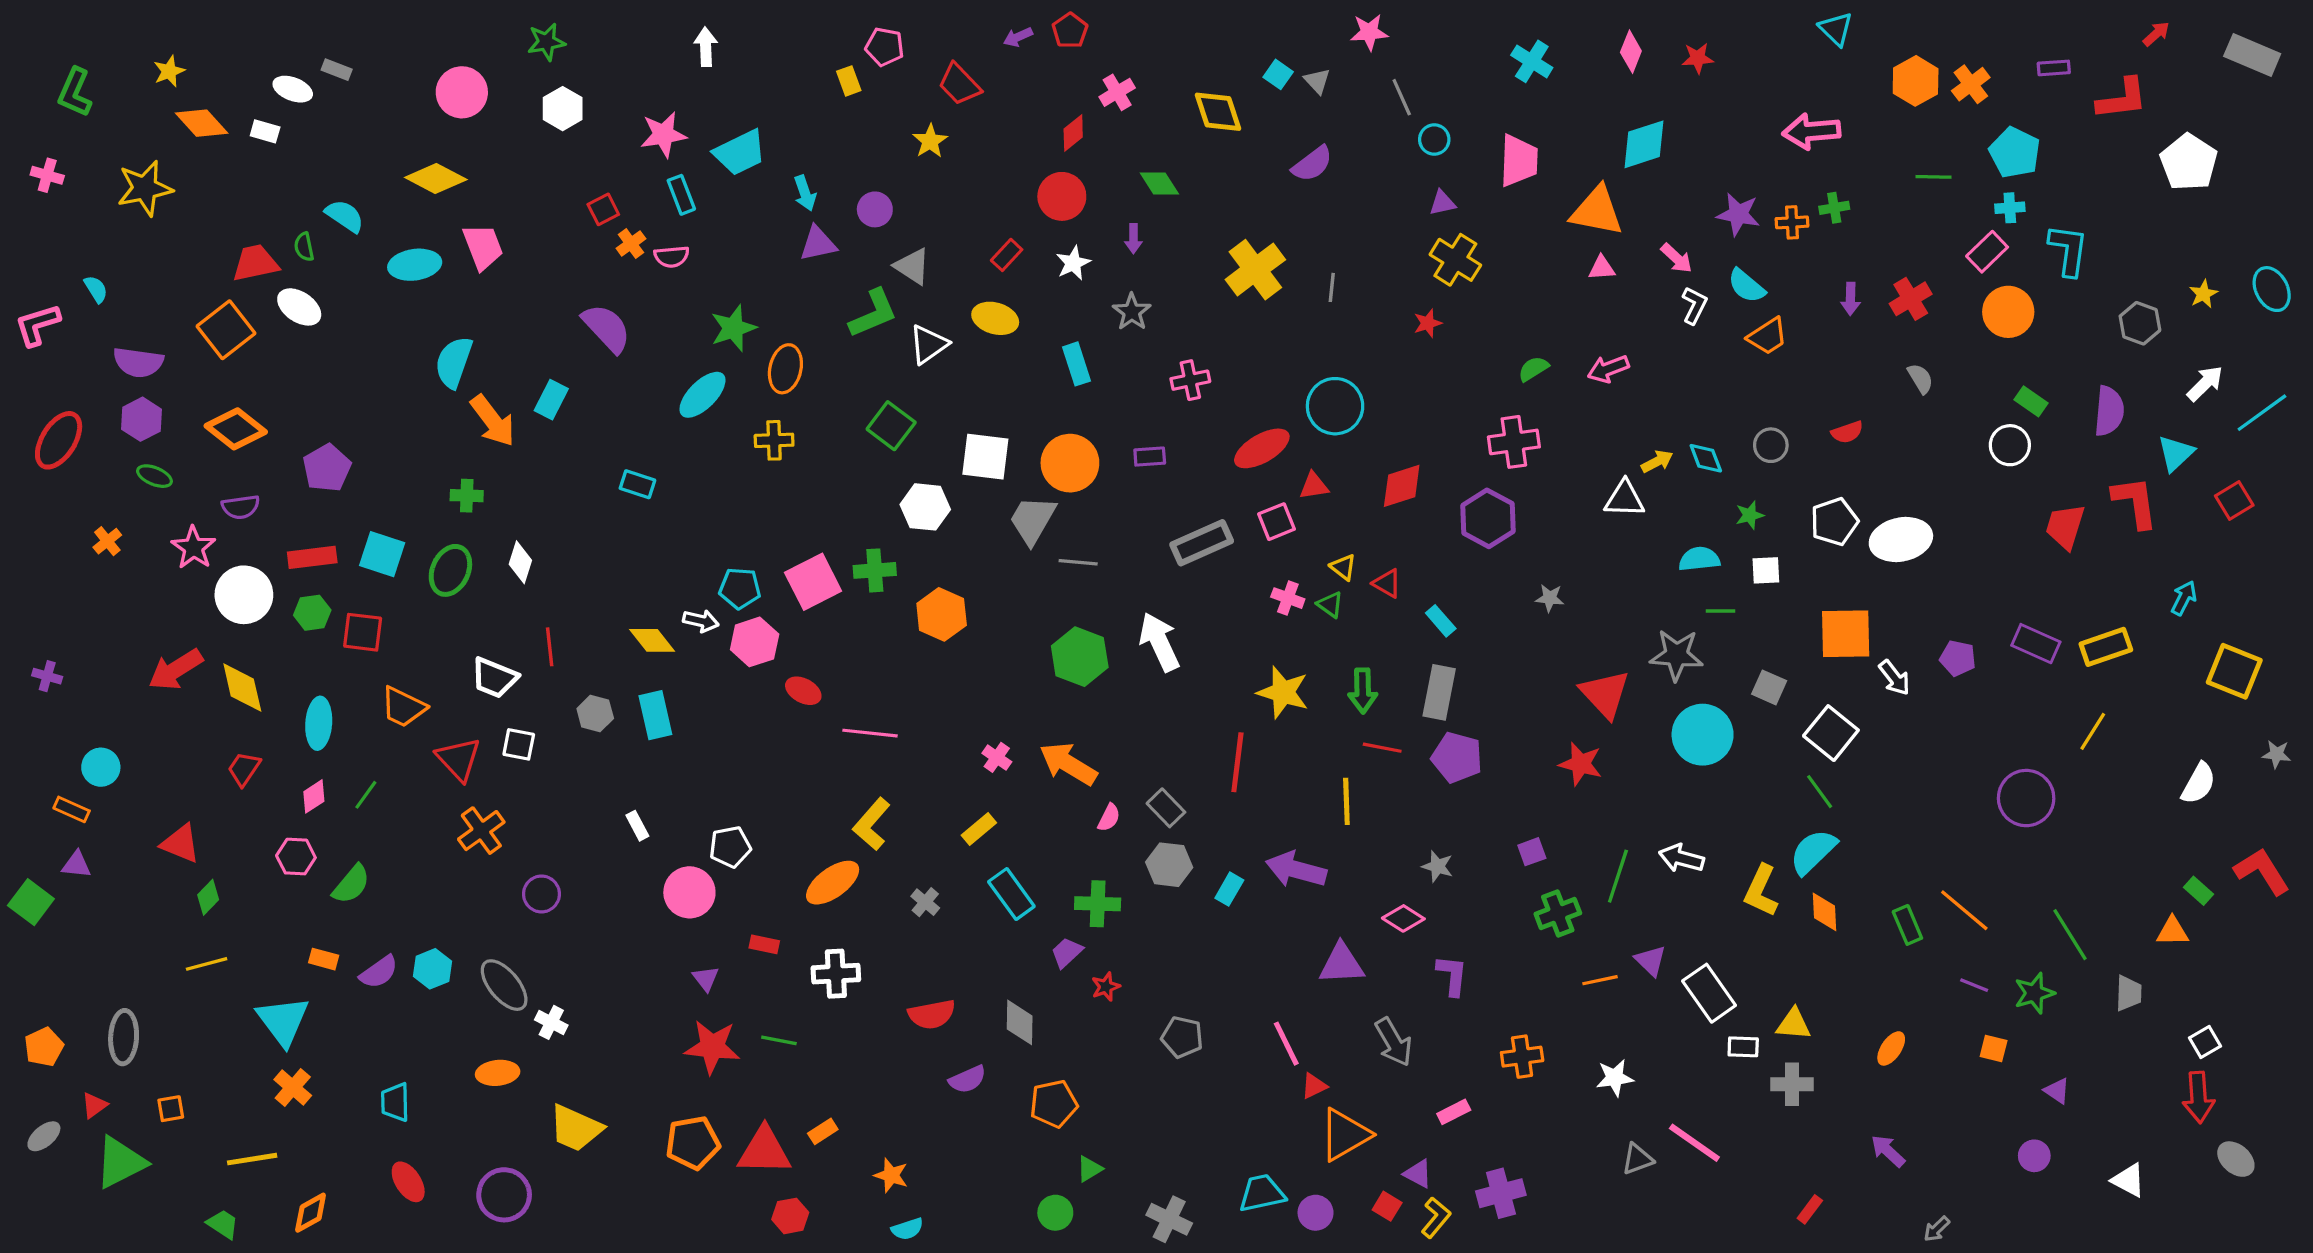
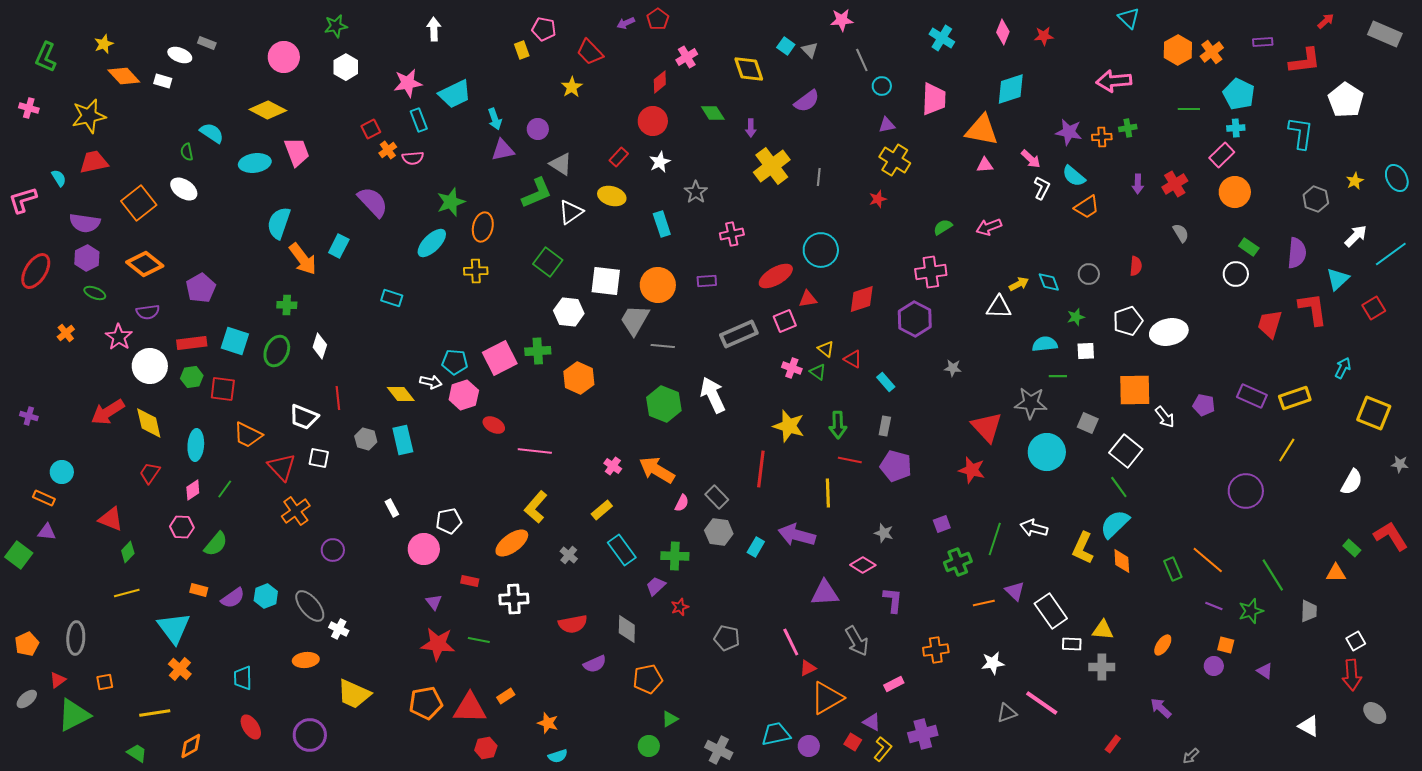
purple arrow: (1133, 239) -> (751, 128), moved
cyan L-shape: (2068, 250) -> (1301, 133), moved
red trapezoid: (255, 263) -> (94, 162), moved
red semicircle: (1847, 432) -> (1136, 266), turned -66
gray rectangle: (1439, 692) -> (885, 426), size x0.6
purple circle: (2034, 1156) -> (1214, 666), moved

